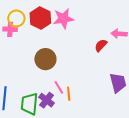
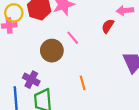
pink line: (59, 87) -> (73, 38), moved
purple cross: (47, 100) -> (31, 80), moved

